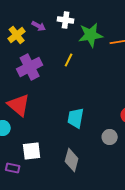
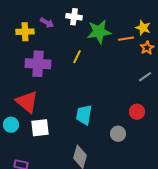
yellow cross: (17, 35) -> (25, 32), turned 36
purple cross: (30, 67) -> (38, 64), turned 30
white square: (32, 151) -> (40, 128), moved

